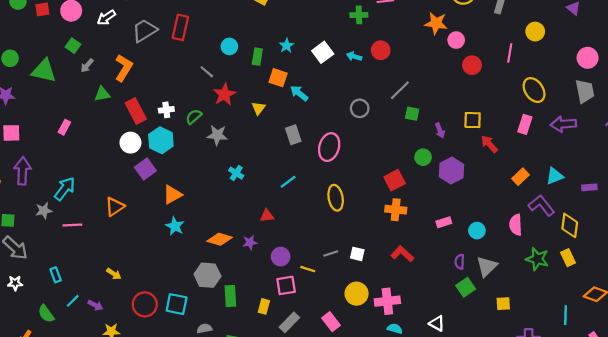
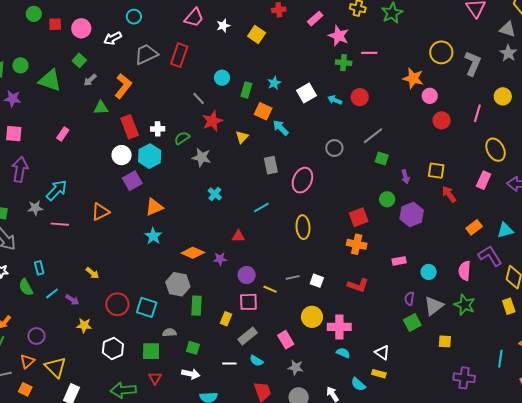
red L-shape: (402, 254) -> (358, 285), turned 150
green star: (537, 259) -> (465, 305), moved
green semicircle: (46, 314) -> (26, 287), moved

